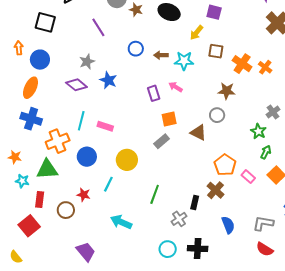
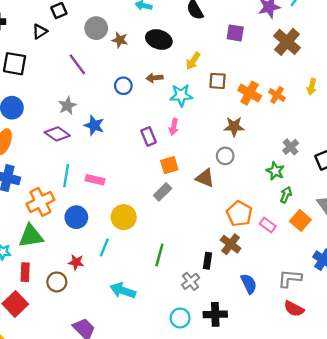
purple square: (214, 12) -> (235, 33), moved
brown arrow: (161, 55) -> (154, 78), moved
pink arrow: (176, 87) -> (174, 127), turned -104

